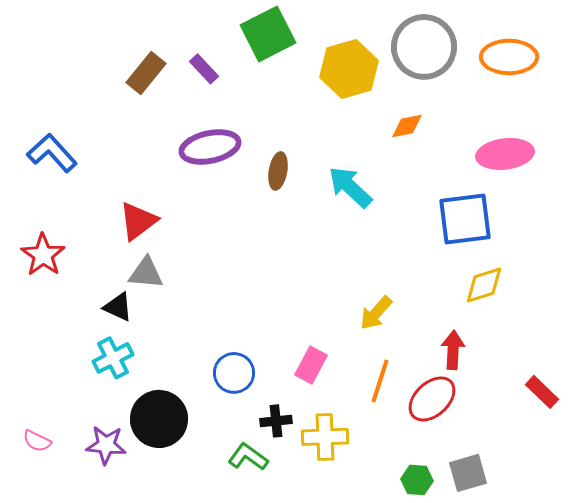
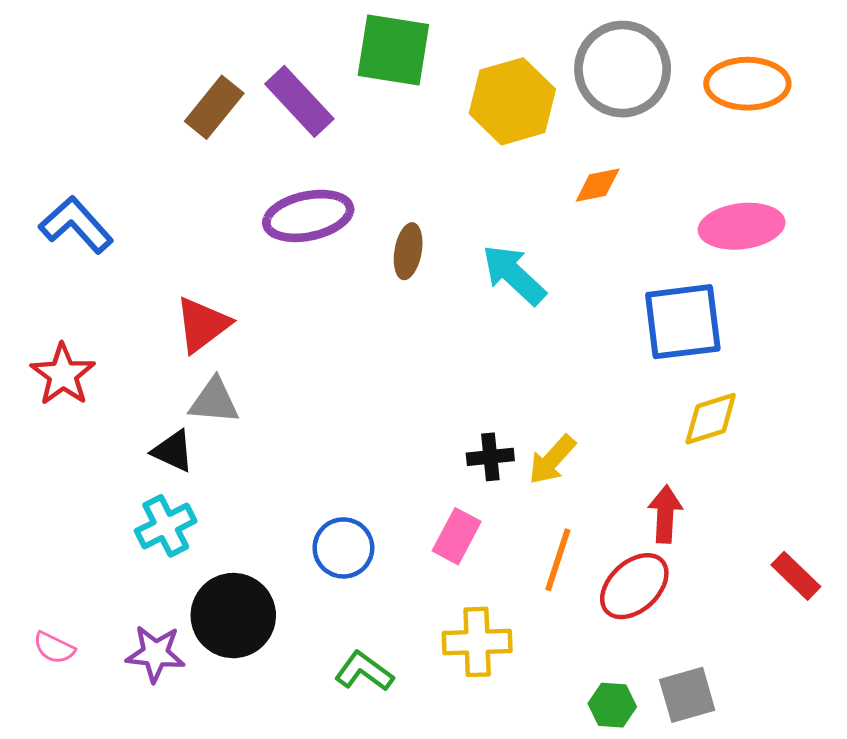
green square: (268, 34) -> (393, 50), turned 36
purple rectangle: (204, 69) -> (299, 101), size x1.6
black cross: (276, 421) -> (490, 457), moved

